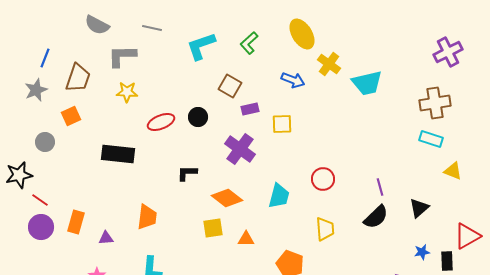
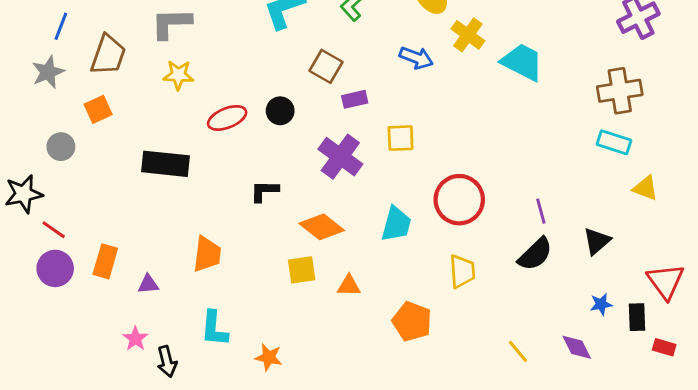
cyan trapezoid: (367, 83) -> (522, 62), turned -140
yellow square: (282, 124) -> (401, 138), moved
red circle: (323, 179) -> (459, 200), size x1.5
red triangle: (467, 236) -> (666, 281), turned -36

